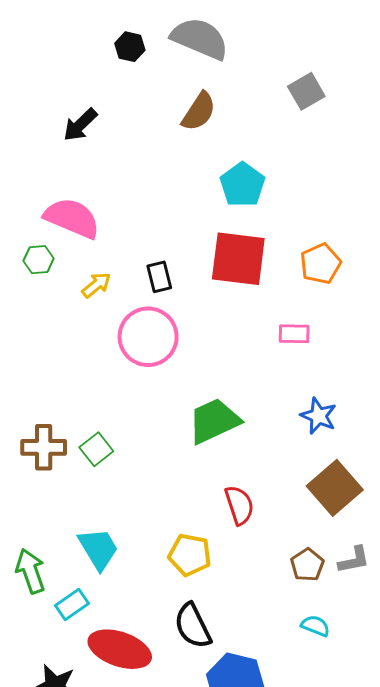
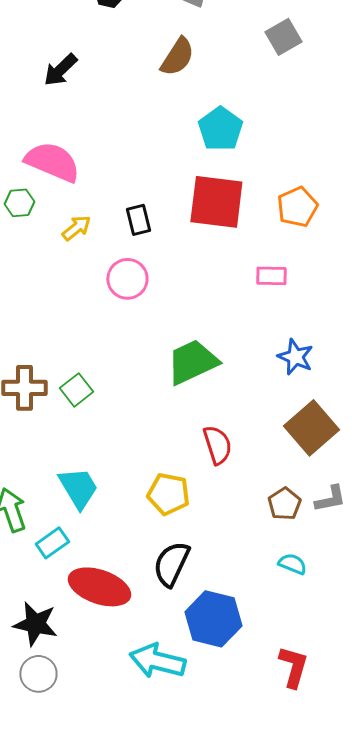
pink circle: (148, 337) -> (127, 279), size x0.7
black semicircle: (193, 626) -> (171, 564), turned 51

